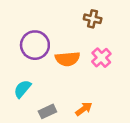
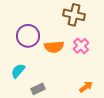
brown cross: (93, 19) -> (74, 15), size x1.5
orange arrow: (84, 109) -> (86, 87), moved

